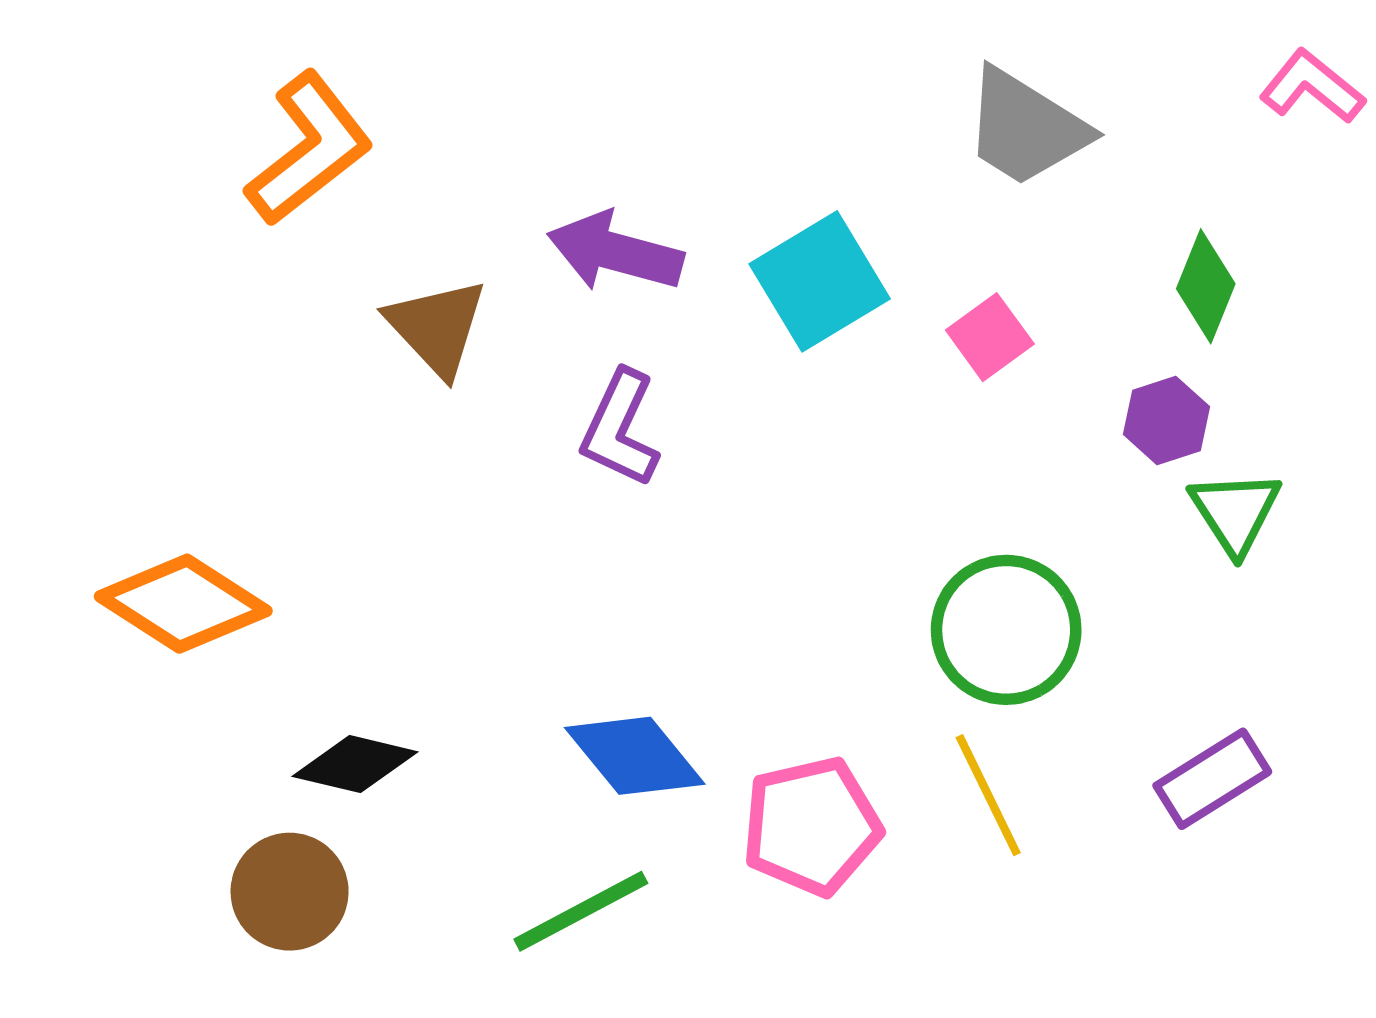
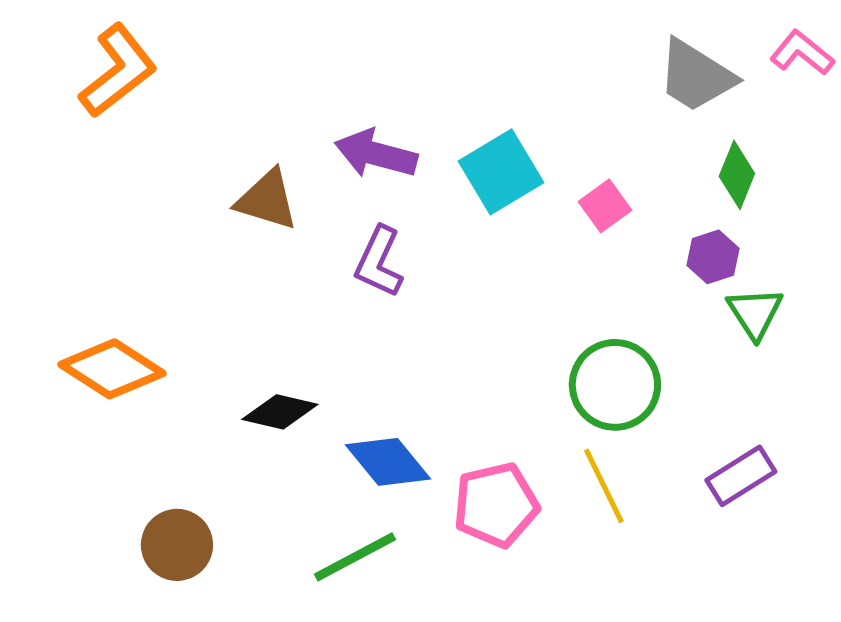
gray trapezoid: (1026, 128) -> (696, 76), moved
orange L-shape: (309, 149) -> (118, 71), moved
brown triangle: (437, 327) -> (267, 200), turned -30
black diamond: (355, 764) -> (280, 412), moved

